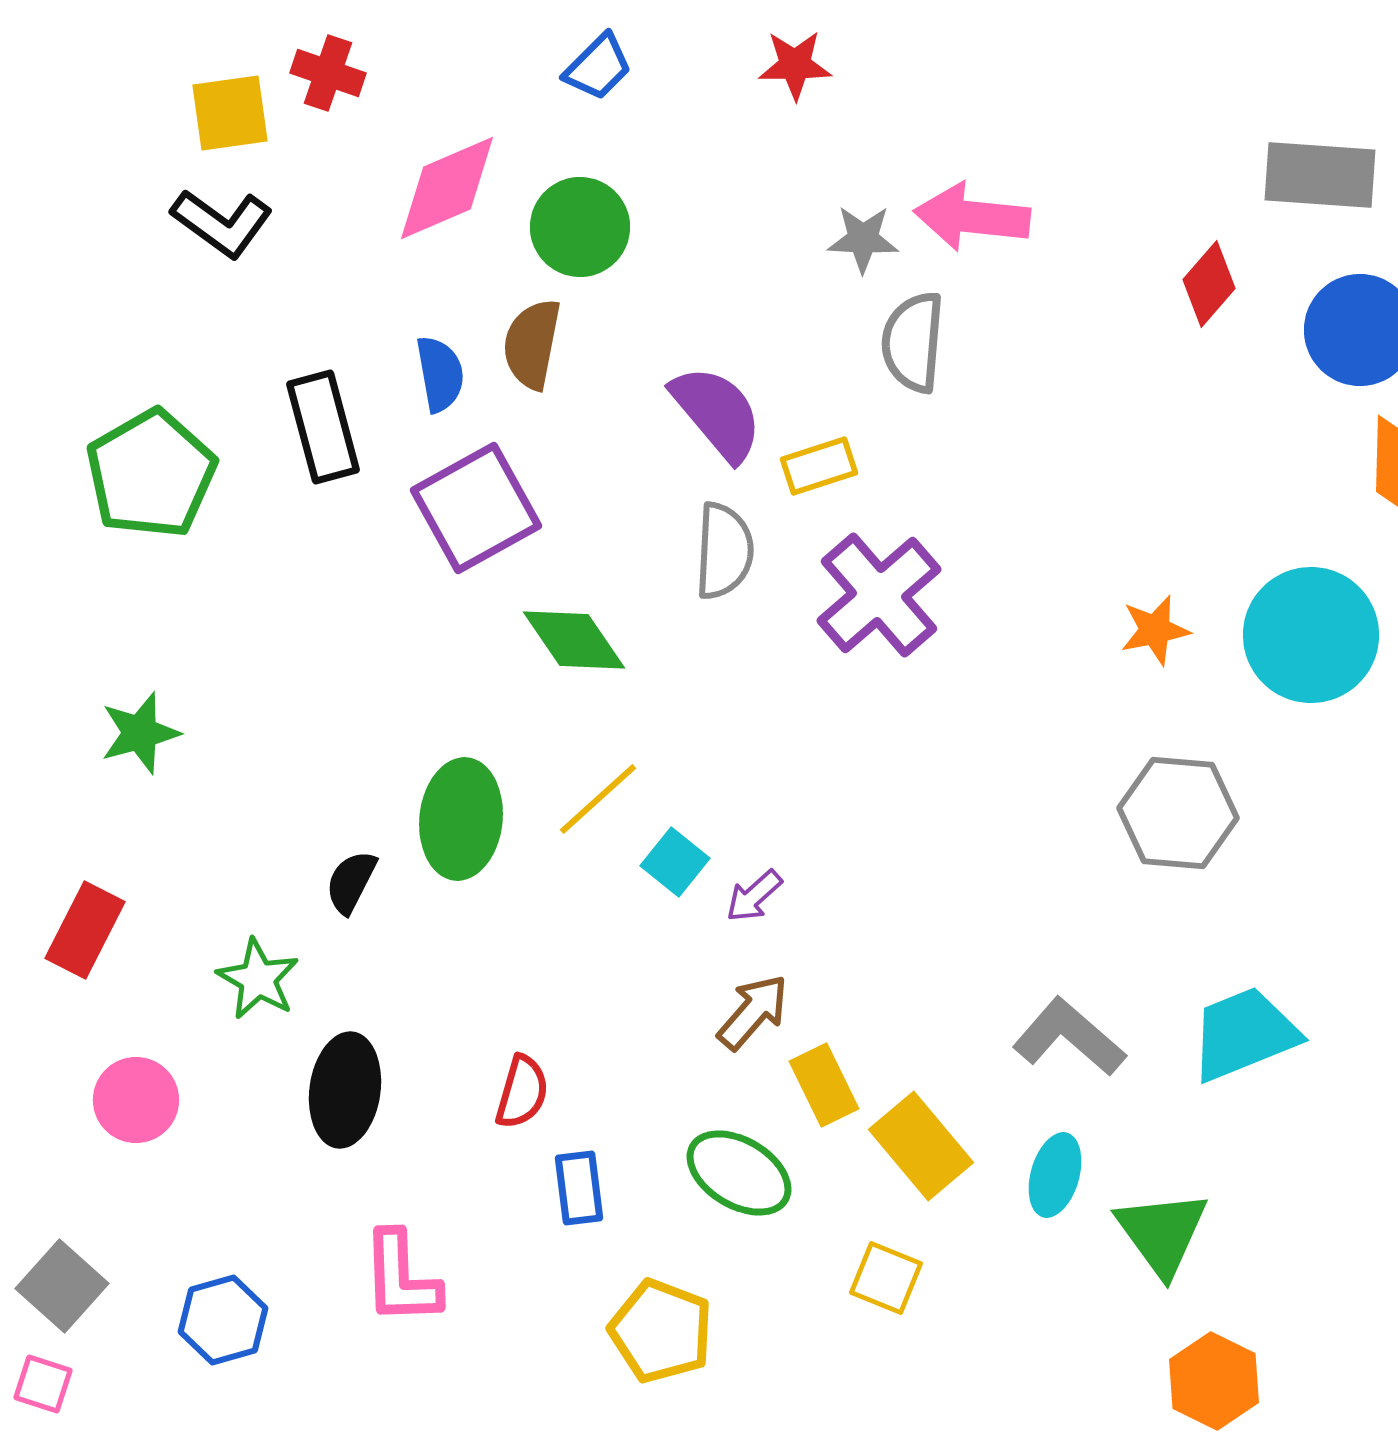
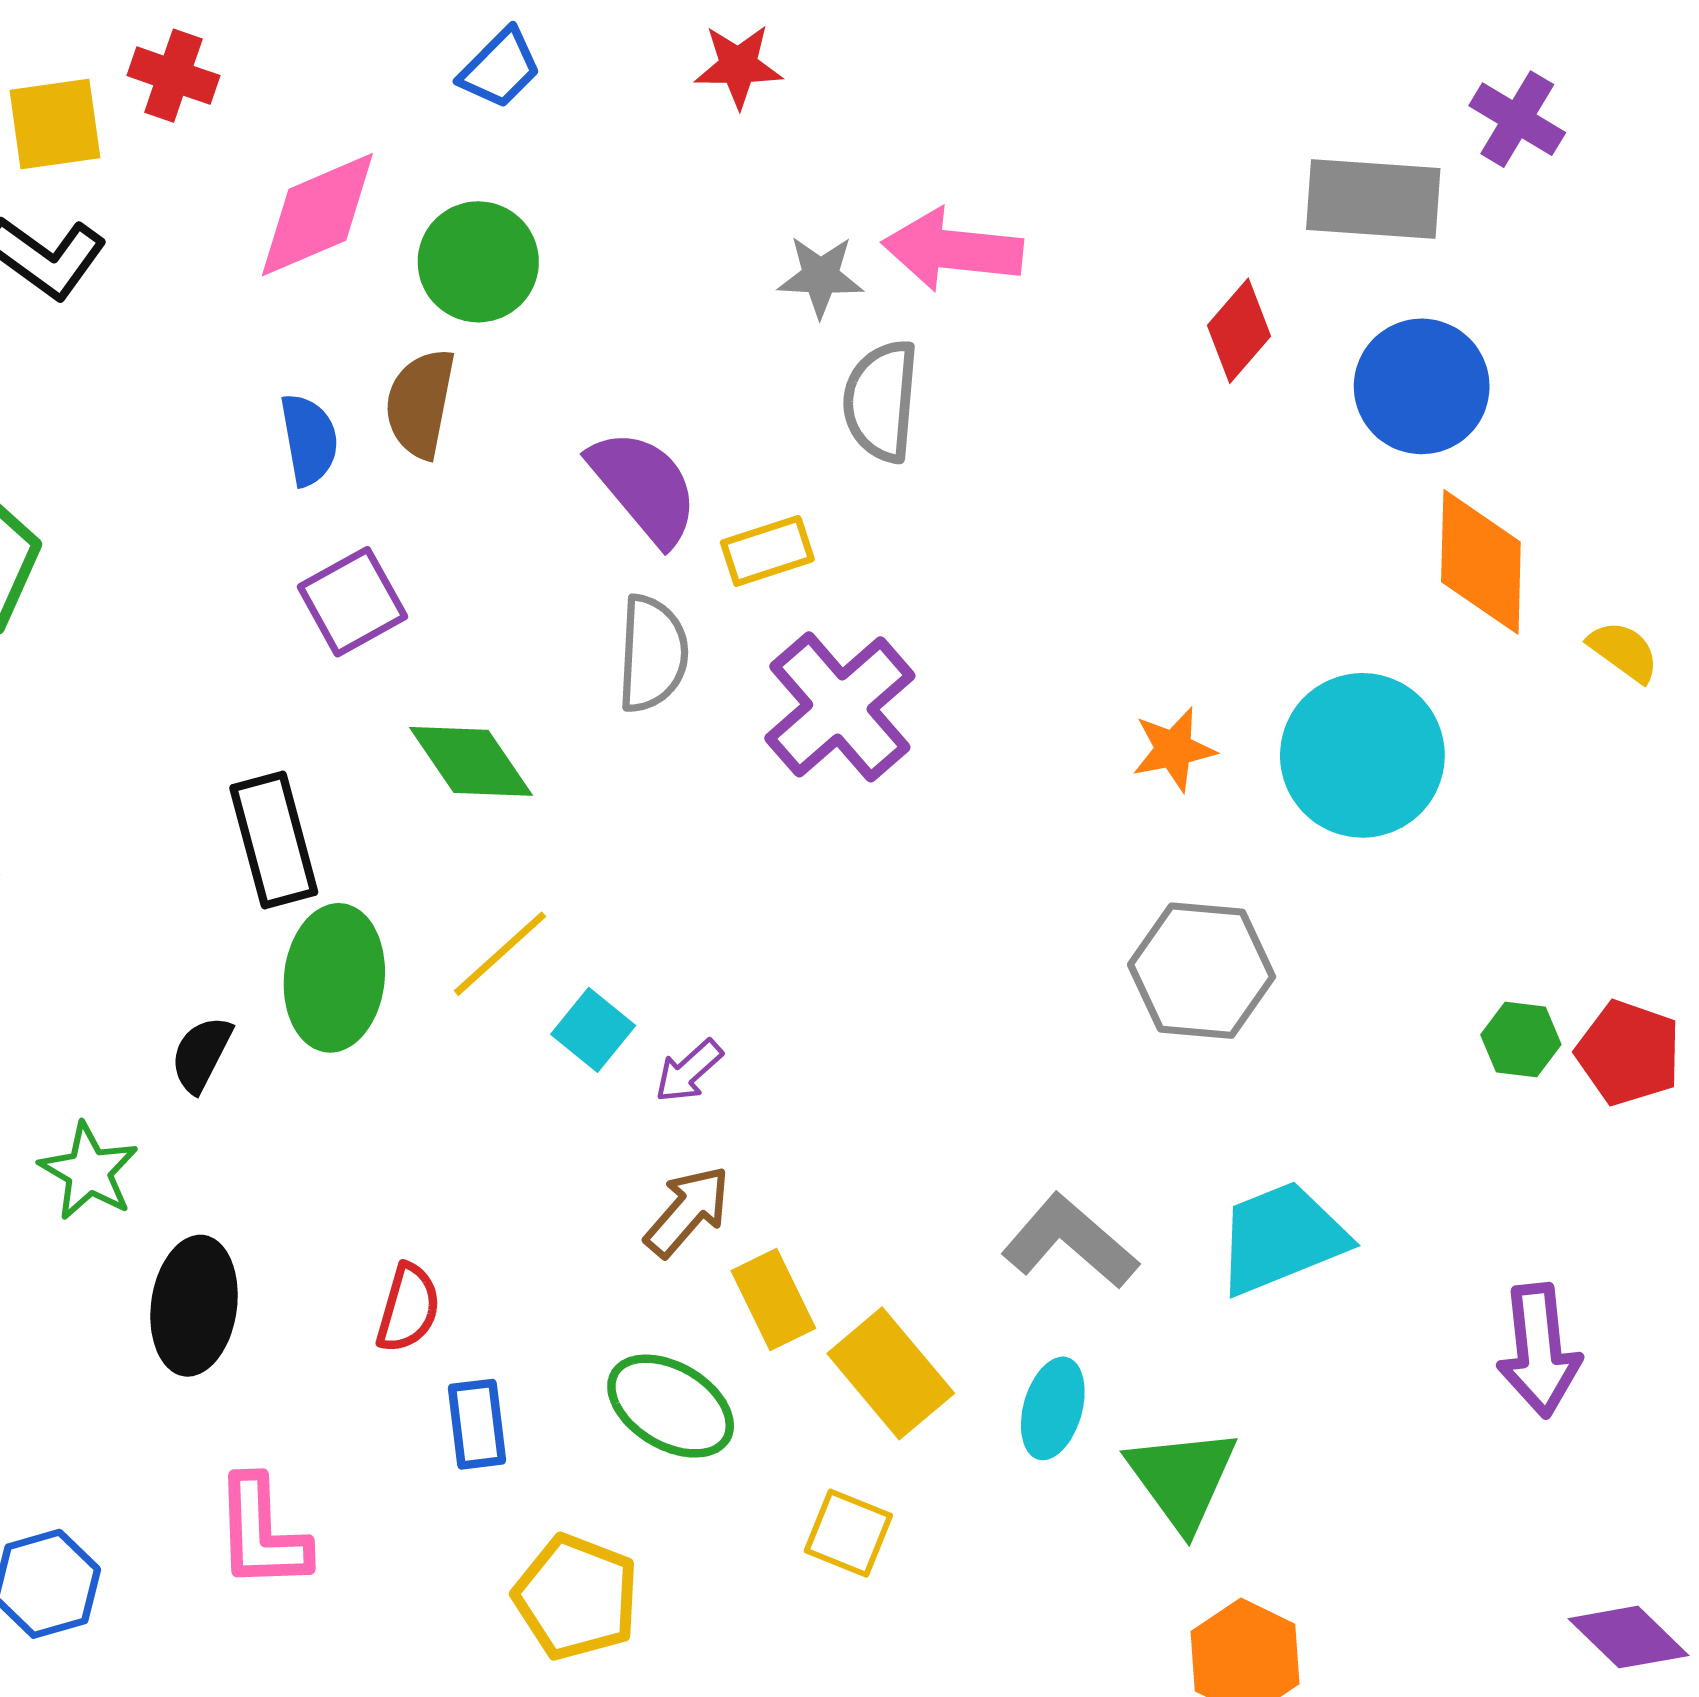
black rectangle: (323, 427) -> (274, 840), moved
purple square: (476, 508) -> (352, 602), size x0.7

